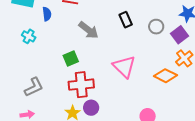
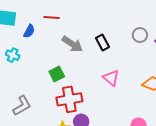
blue semicircle: (47, 14) -> (29, 31), turned 40
black rectangle: (126, 20) -> (103, 42), moved
pink triangle: (124, 67) -> (111, 78), size x0.7

